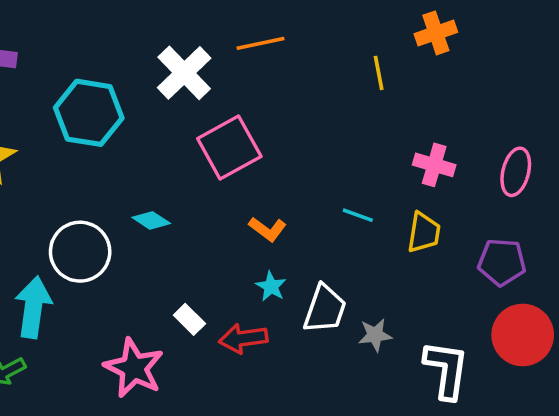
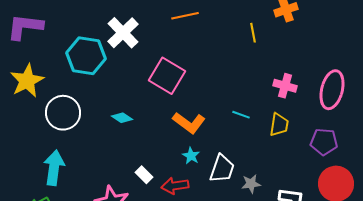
white cross: (184, 73) -> (123, 33), moved
pink square: (229, 148) -> (167, 76), turned -30
pink ellipse: (516, 172) -> (332, 90), size x1.4
orange L-shape: (268, 229) -> (189, 123), size x1.5
white circle: (80, 252) -> (63, 113), moved

